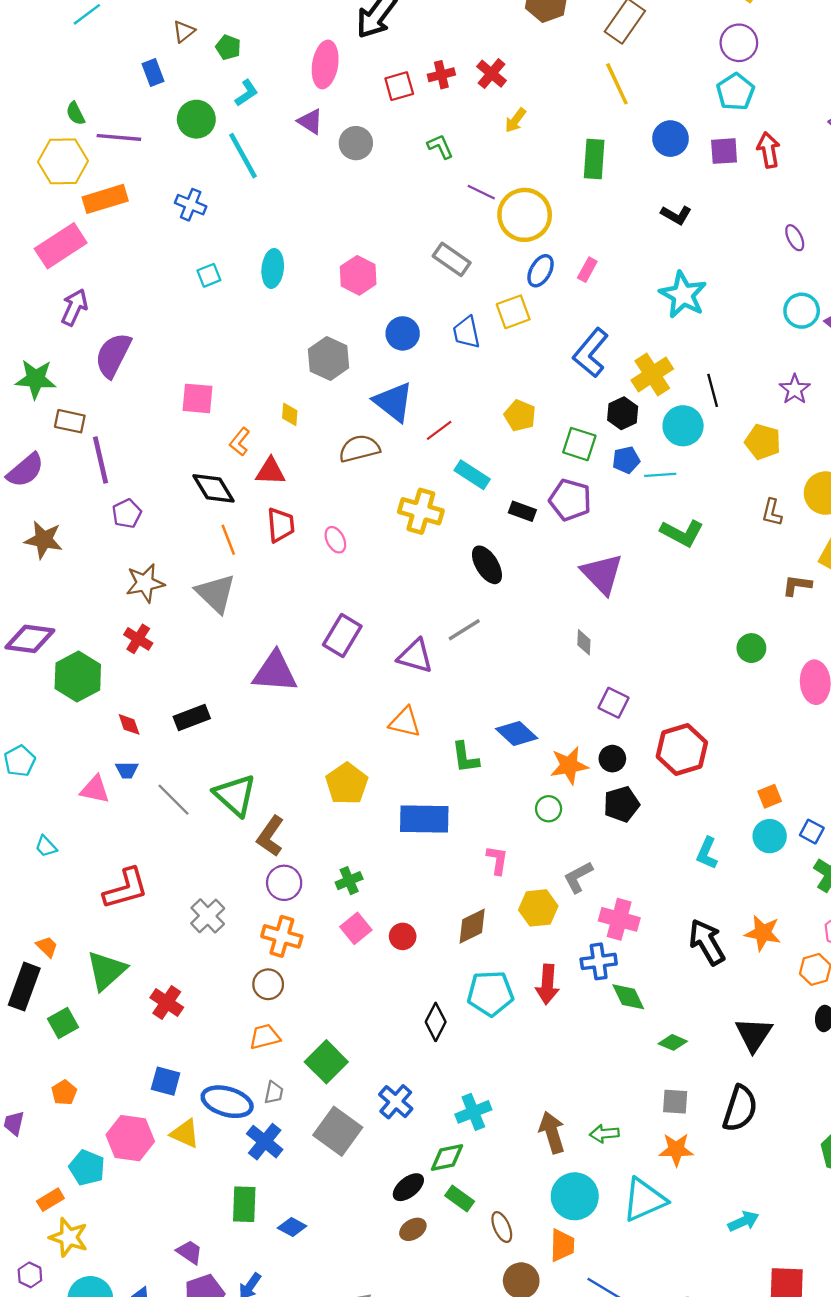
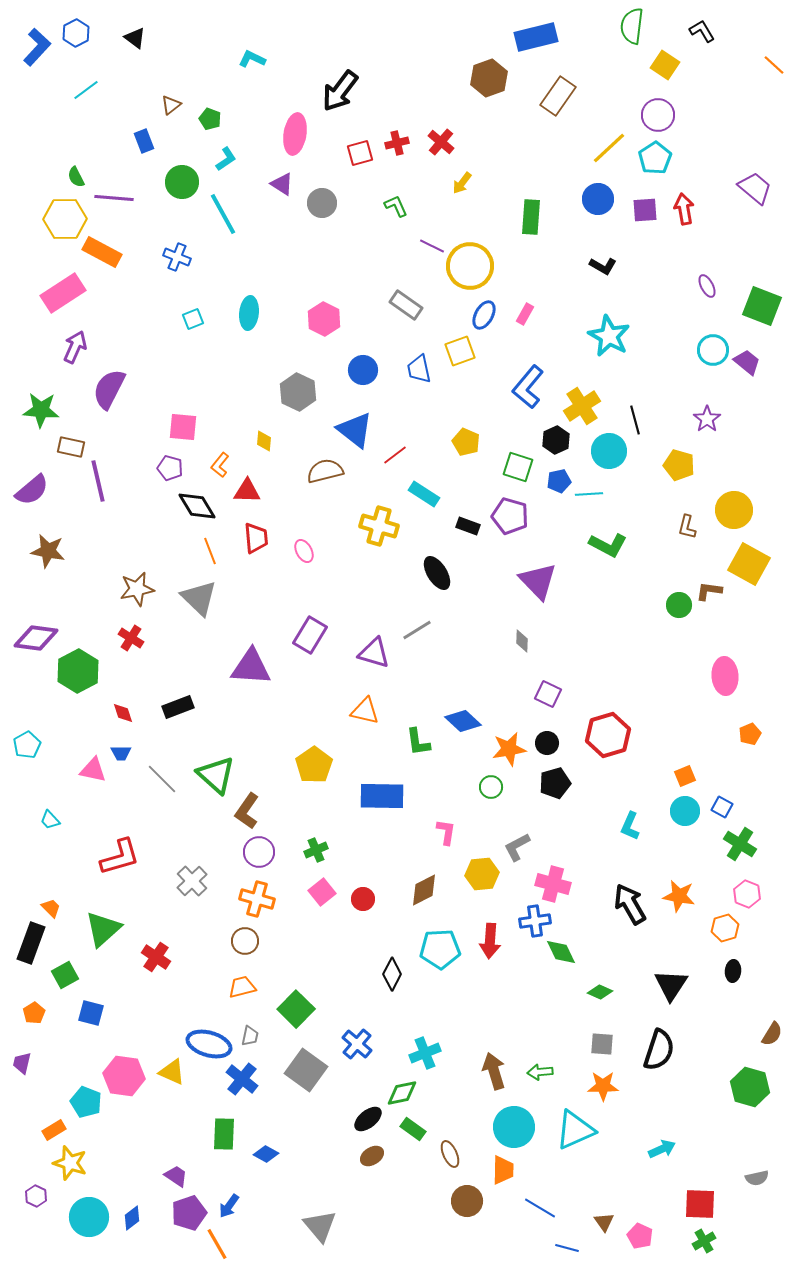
yellow line: (617, 84) -> (609, 148), moved, turned 72
orange rectangle: (105, 199) -> (102, 252), turned 45
purple pentagon: (127, 514) -> (170, 468), moved, turned -30
green circle: (751, 648) -> (679, 605), moved
blue square: (166, 1081) -> (91, 1013), moved
orange pentagon: (64, 1093) -> (34, 1013), moved

